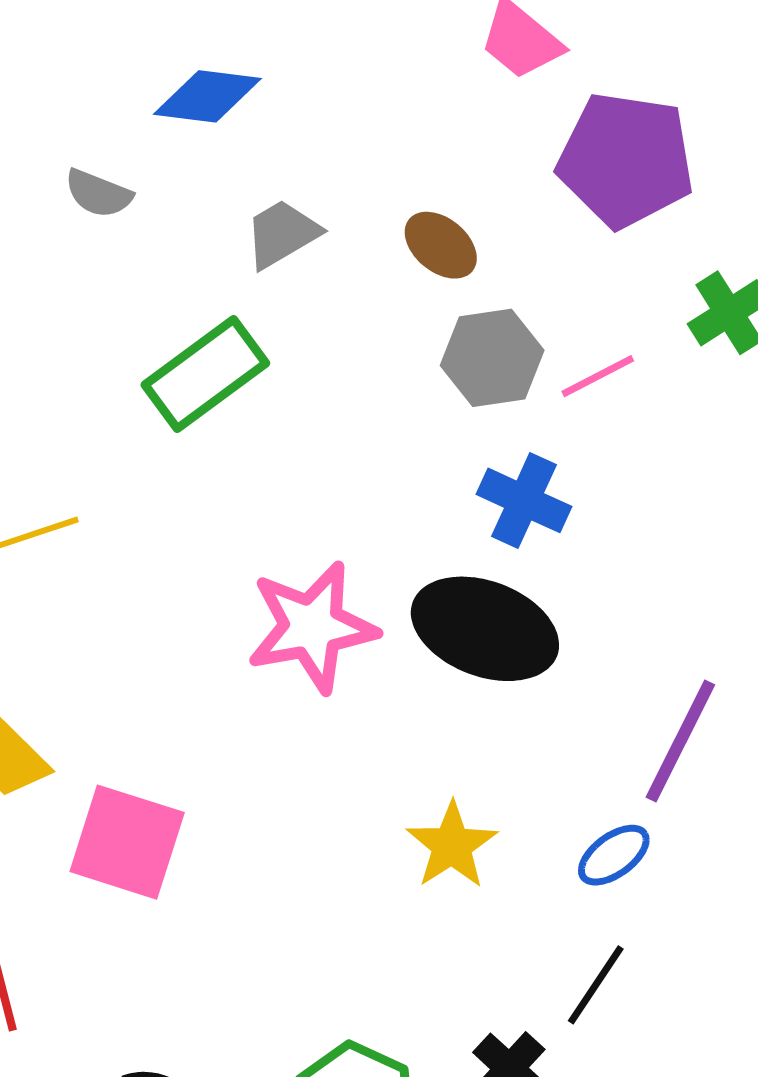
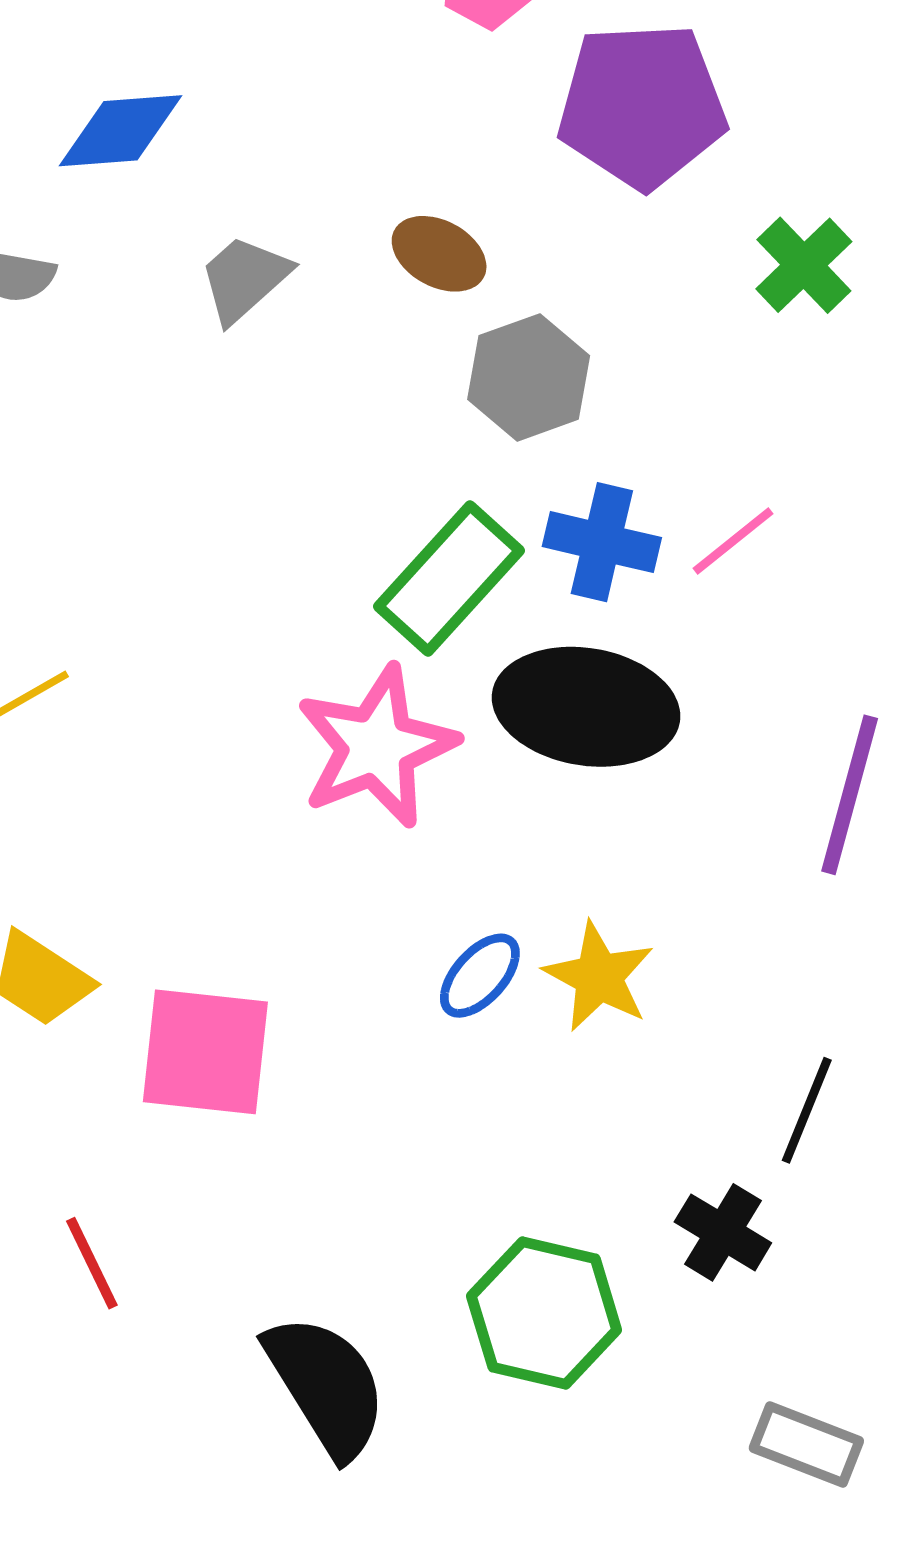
green rectangle: (205, 374) -> (449, 578), moved
pink line: (598, 376) -> (733, 541), moved
blue ellipse: (614, 855) -> (480, 976), moved

